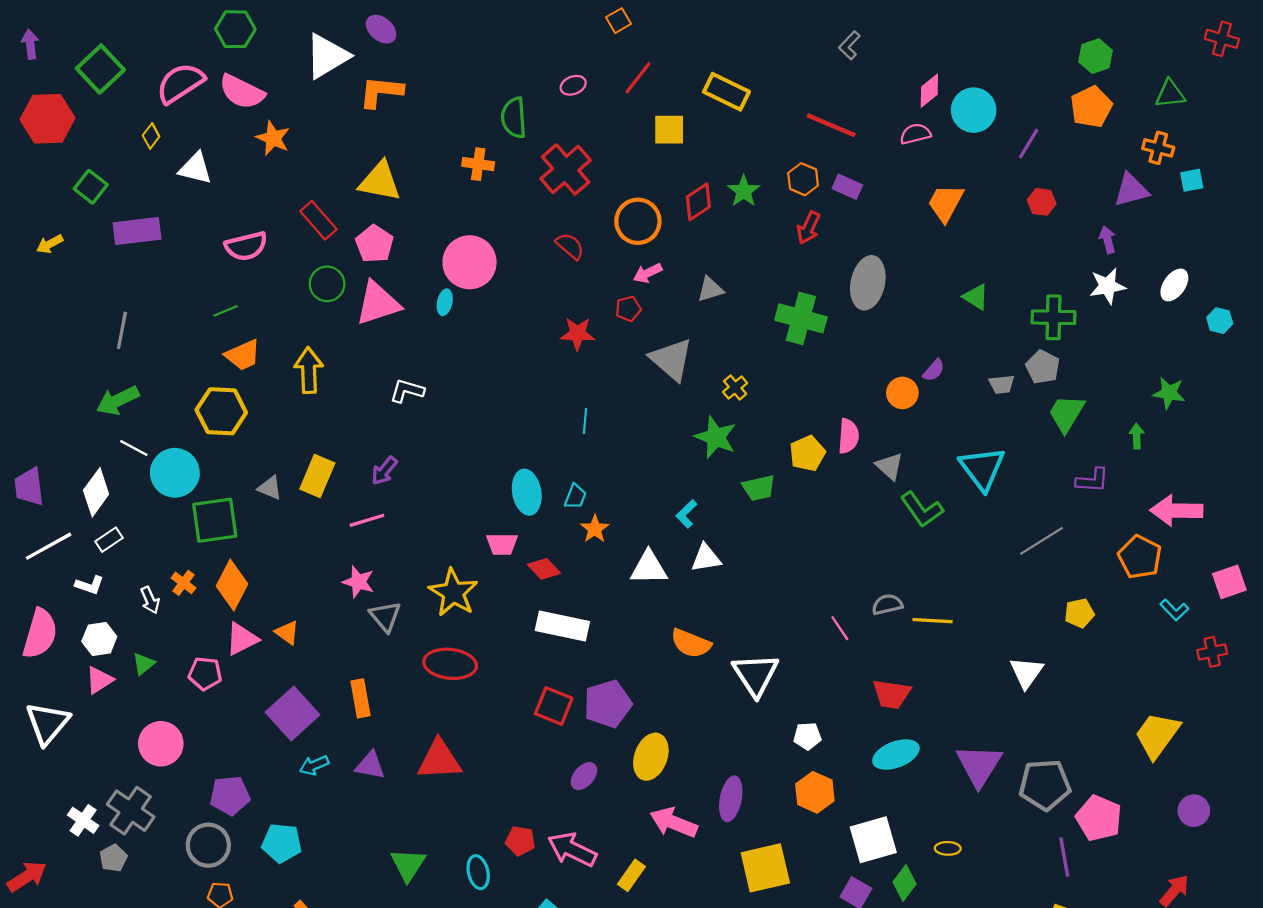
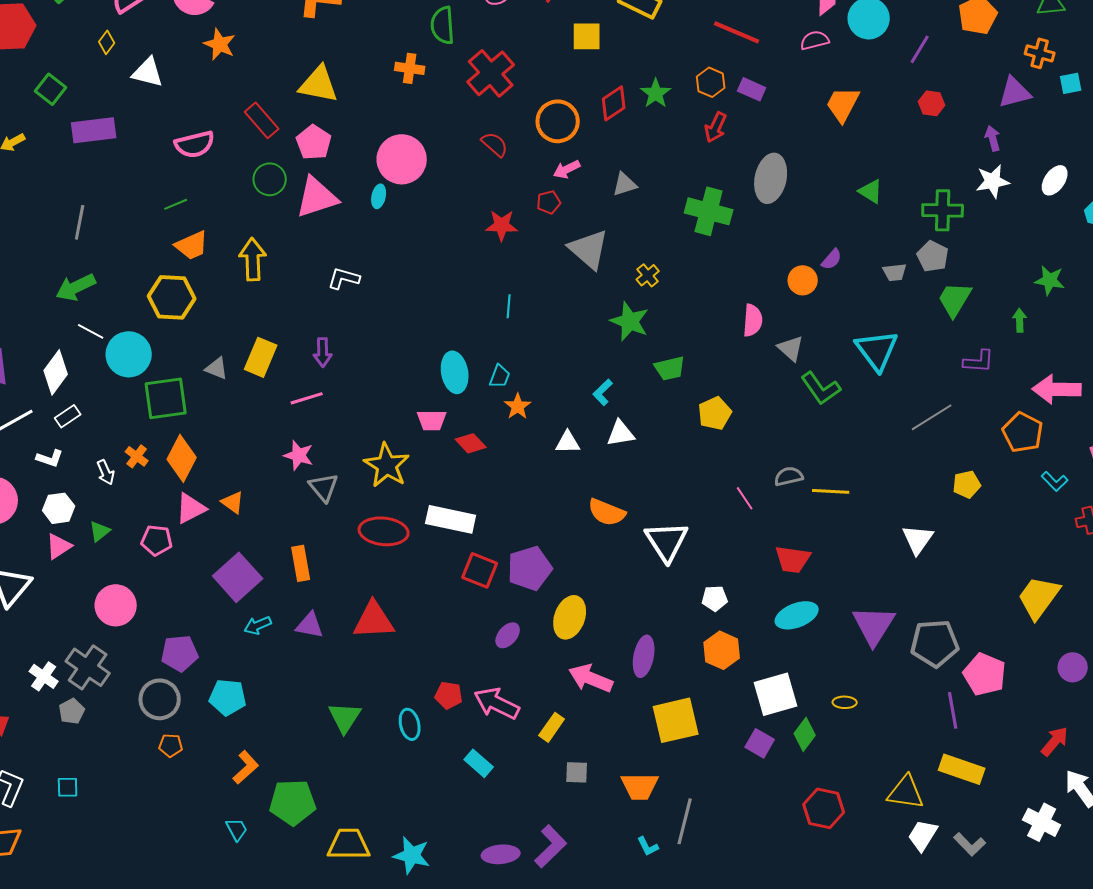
yellow pentagon: (807, 453) -> (715, 413), moved
purple arrow: (384, 471) -> (323, 352), turned -40
white triangle: (649, 568) -> (568, 442), size x0.7
white rectangle: (562, 626) -> (451, 519), moved

